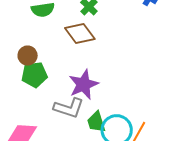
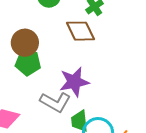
brown circle: (28, 56) -> (25, 43), size x1.4

